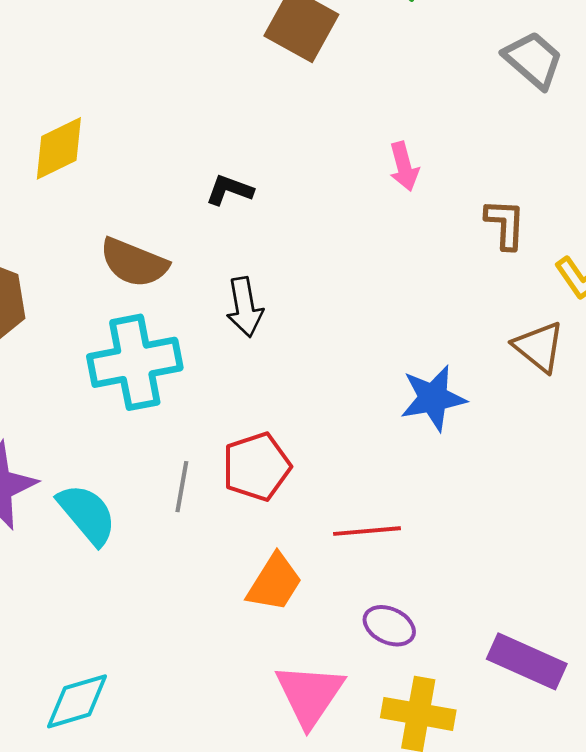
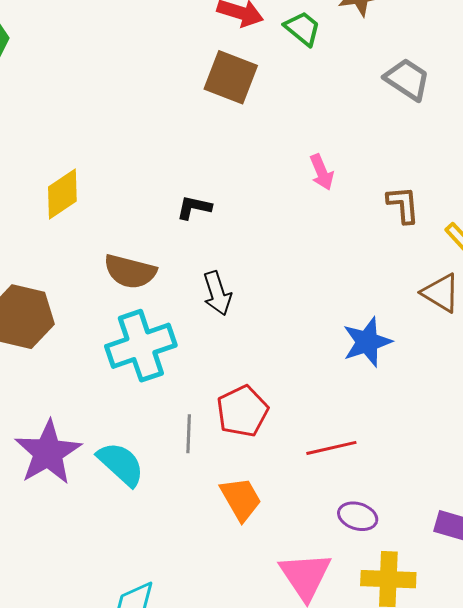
orange trapezoid: (274, 583) -> (241, 499), moved, turned -54

